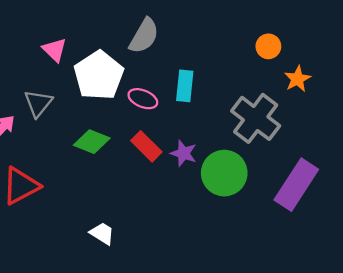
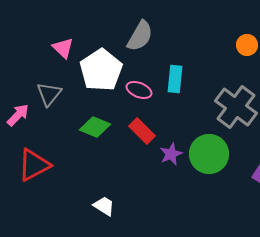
purple star: (184, 153) -> (171, 154), moved, turned 30

